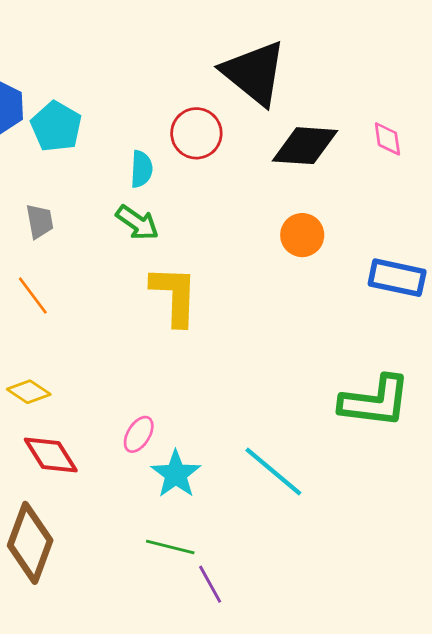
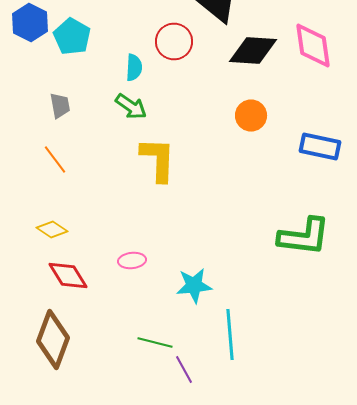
pink diamond: (387, 139) -> (313, 46), size x1.8
pink ellipse: (139, 434) -> (132, 260), turned 52
cyan line: (273, 471) -> (230, 334), moved, turned 45
cyan star: (176, 474) -> (194, 286), moved, turned 30

